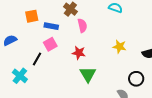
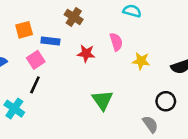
pink semicircle: (82, 26) -> (116, 42), moved
pink square: (50, 44) -> (36, 60), moved
red star: (79, 53) -> (86, 53), moved

